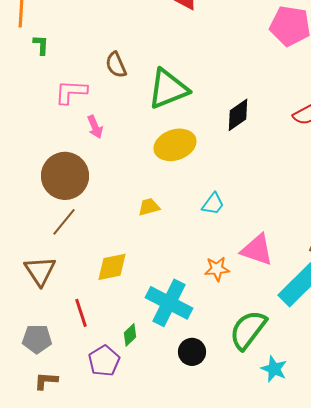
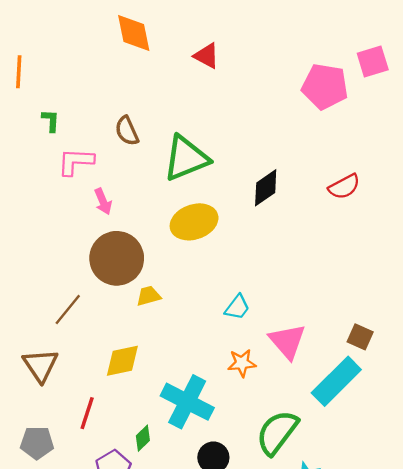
green L-shape: (41, 45) -> (51, 121), moved
brown circle: (65, 176) -> (117, 258), moved
cyan trapezoid: (213, 204) -> (237, 307), moved
yellow trapezoid: (149, 207) -> (149, 296), moved
pink triangle: (257, 250) -> (287, 341), turned 30
red line: (81, 313) -> (87, 413), turned 36

